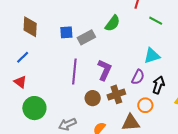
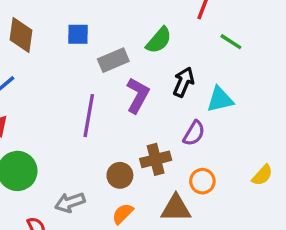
blue square: (66, 32) -> (78, 34), moved
purple L-shape: (105, 70) -> (138, 95), moved
black arrow: (158, 85) -> (184, 82), moved
brown circle: (93, 98) -> (120, 175), moved

